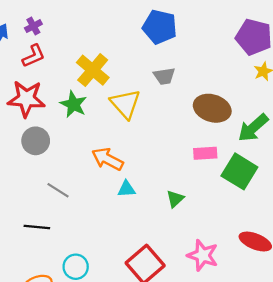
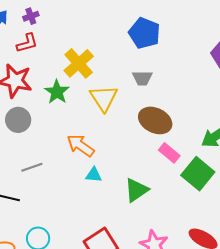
brown ellipse: (212, 108) -> (155, 120), moved
pink rectangle: (205, 153) -> (169, 153), turned 35
gray line: (58, 190) -> (32, 167), turned -60
green triangle: (175, 199) -> (136, 190), size x1.5

